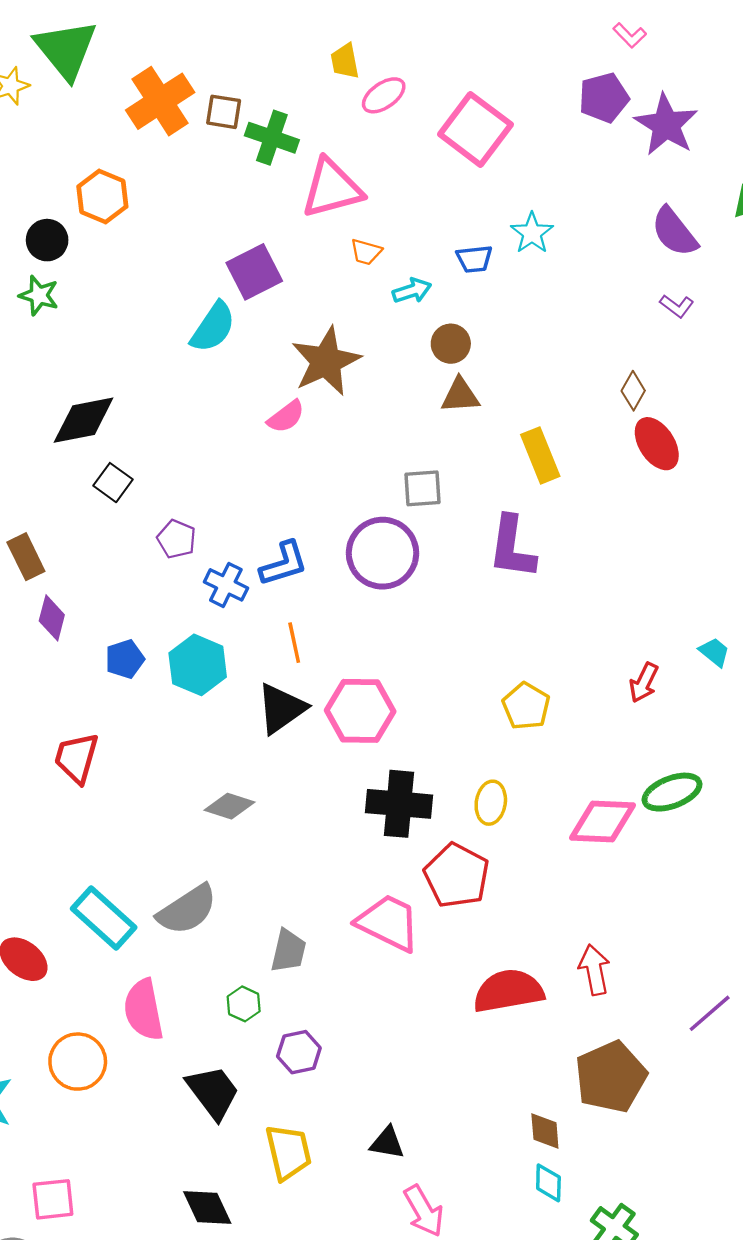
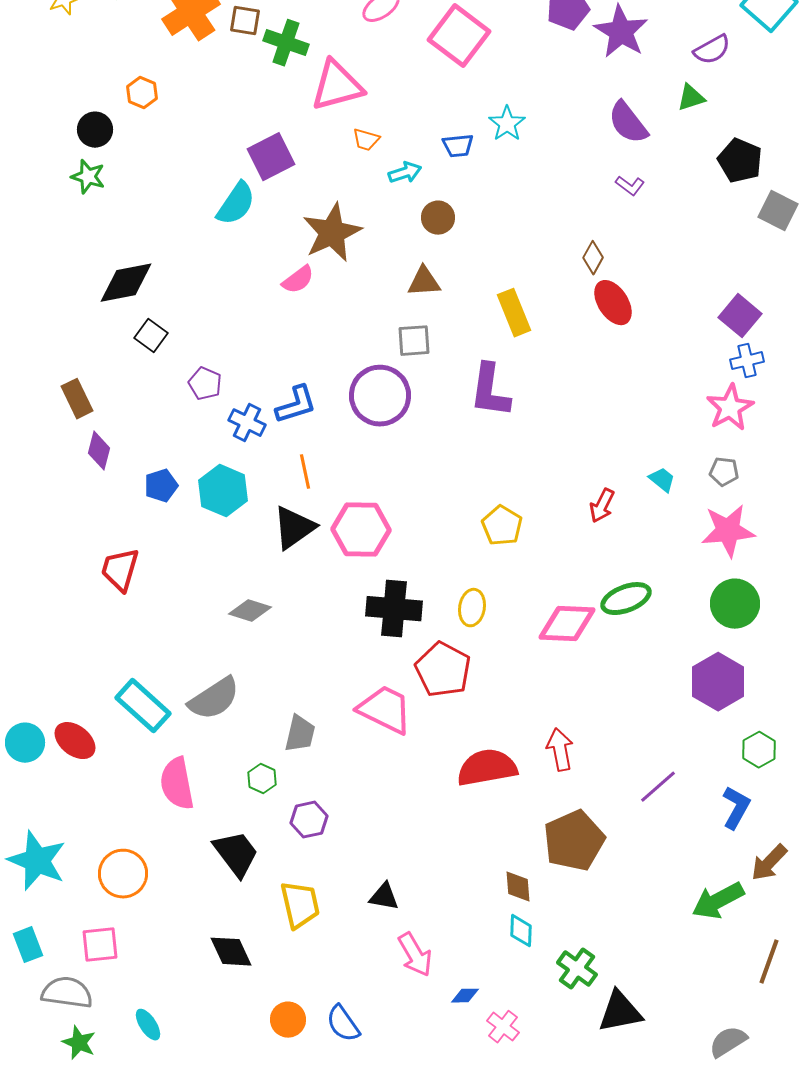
orange hexagon: (102, 197) -> (142, 93), size x0.7
brown triangle: (460, 395) -> (424, 282), moved
orange circle: (78, 1062) -> (123, 874), moved

